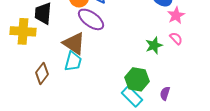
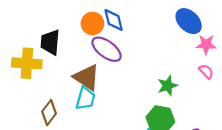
pink star: (176, 15) -> (206, 45), turned 30
green star: (154, 45) -> (167, 86), moved

